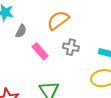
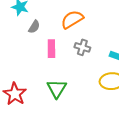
pink rectangle: (40, 51) -> (51, 49), turned 36

